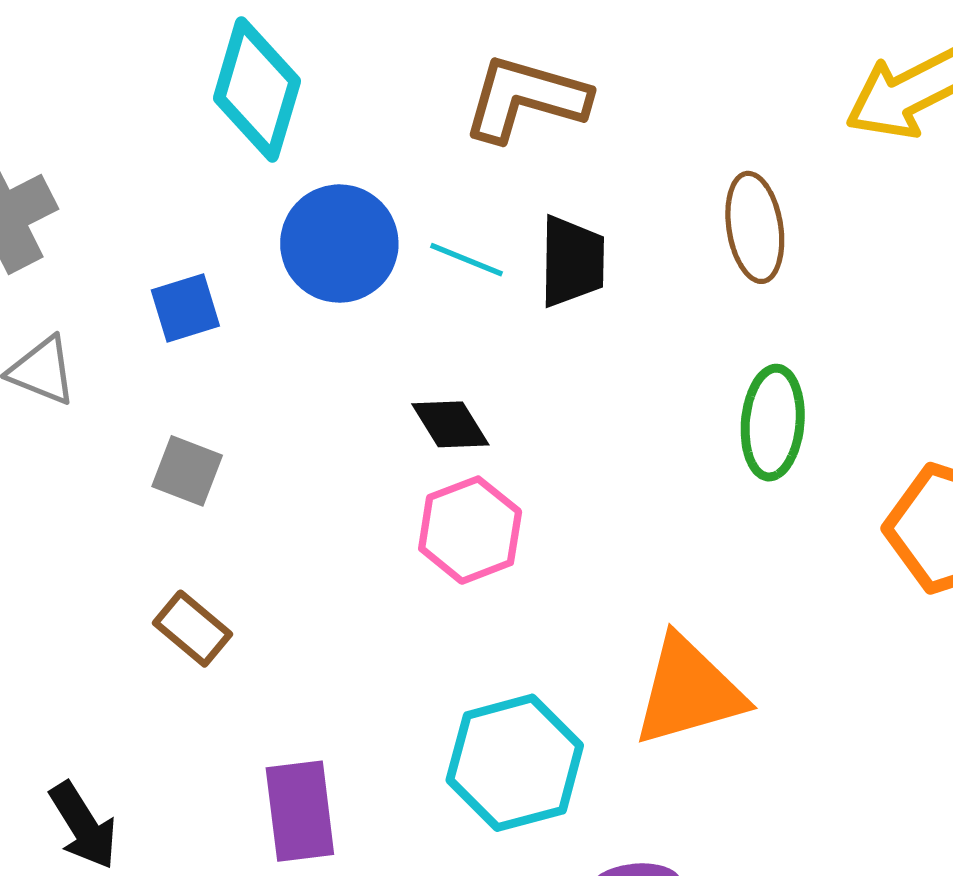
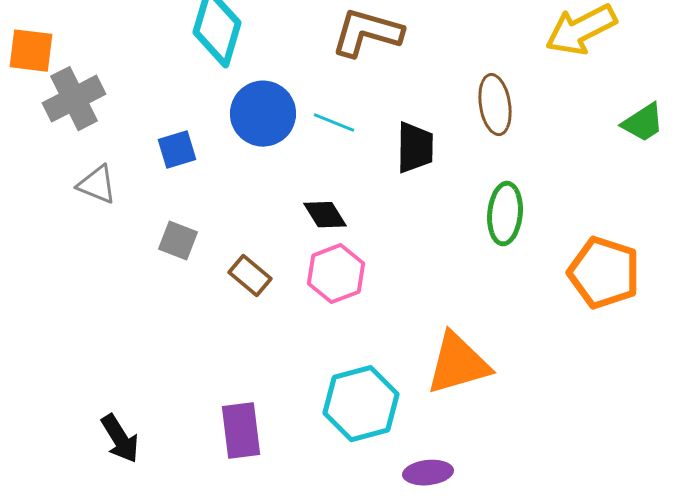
black trapezoid: (572, 261) -> (415, 148), moved
brown rectangle: (193, 629) -> (250, 276), moved

